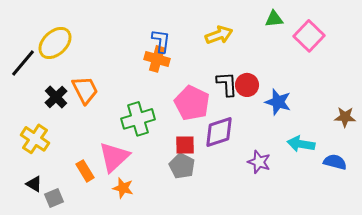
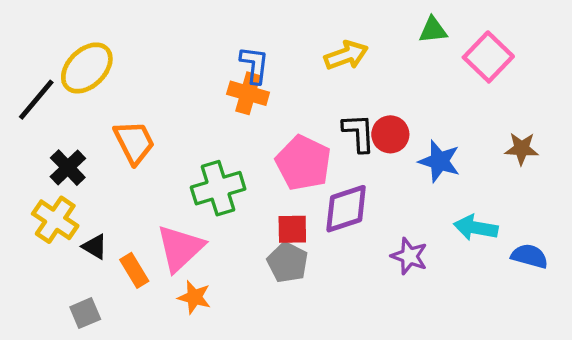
black cross: (56, 97) -> (68, 168), moved
brown star: (345, 117) -> (522, 149), moved
black triangle: (34, 184) -> (95, 247), moved

